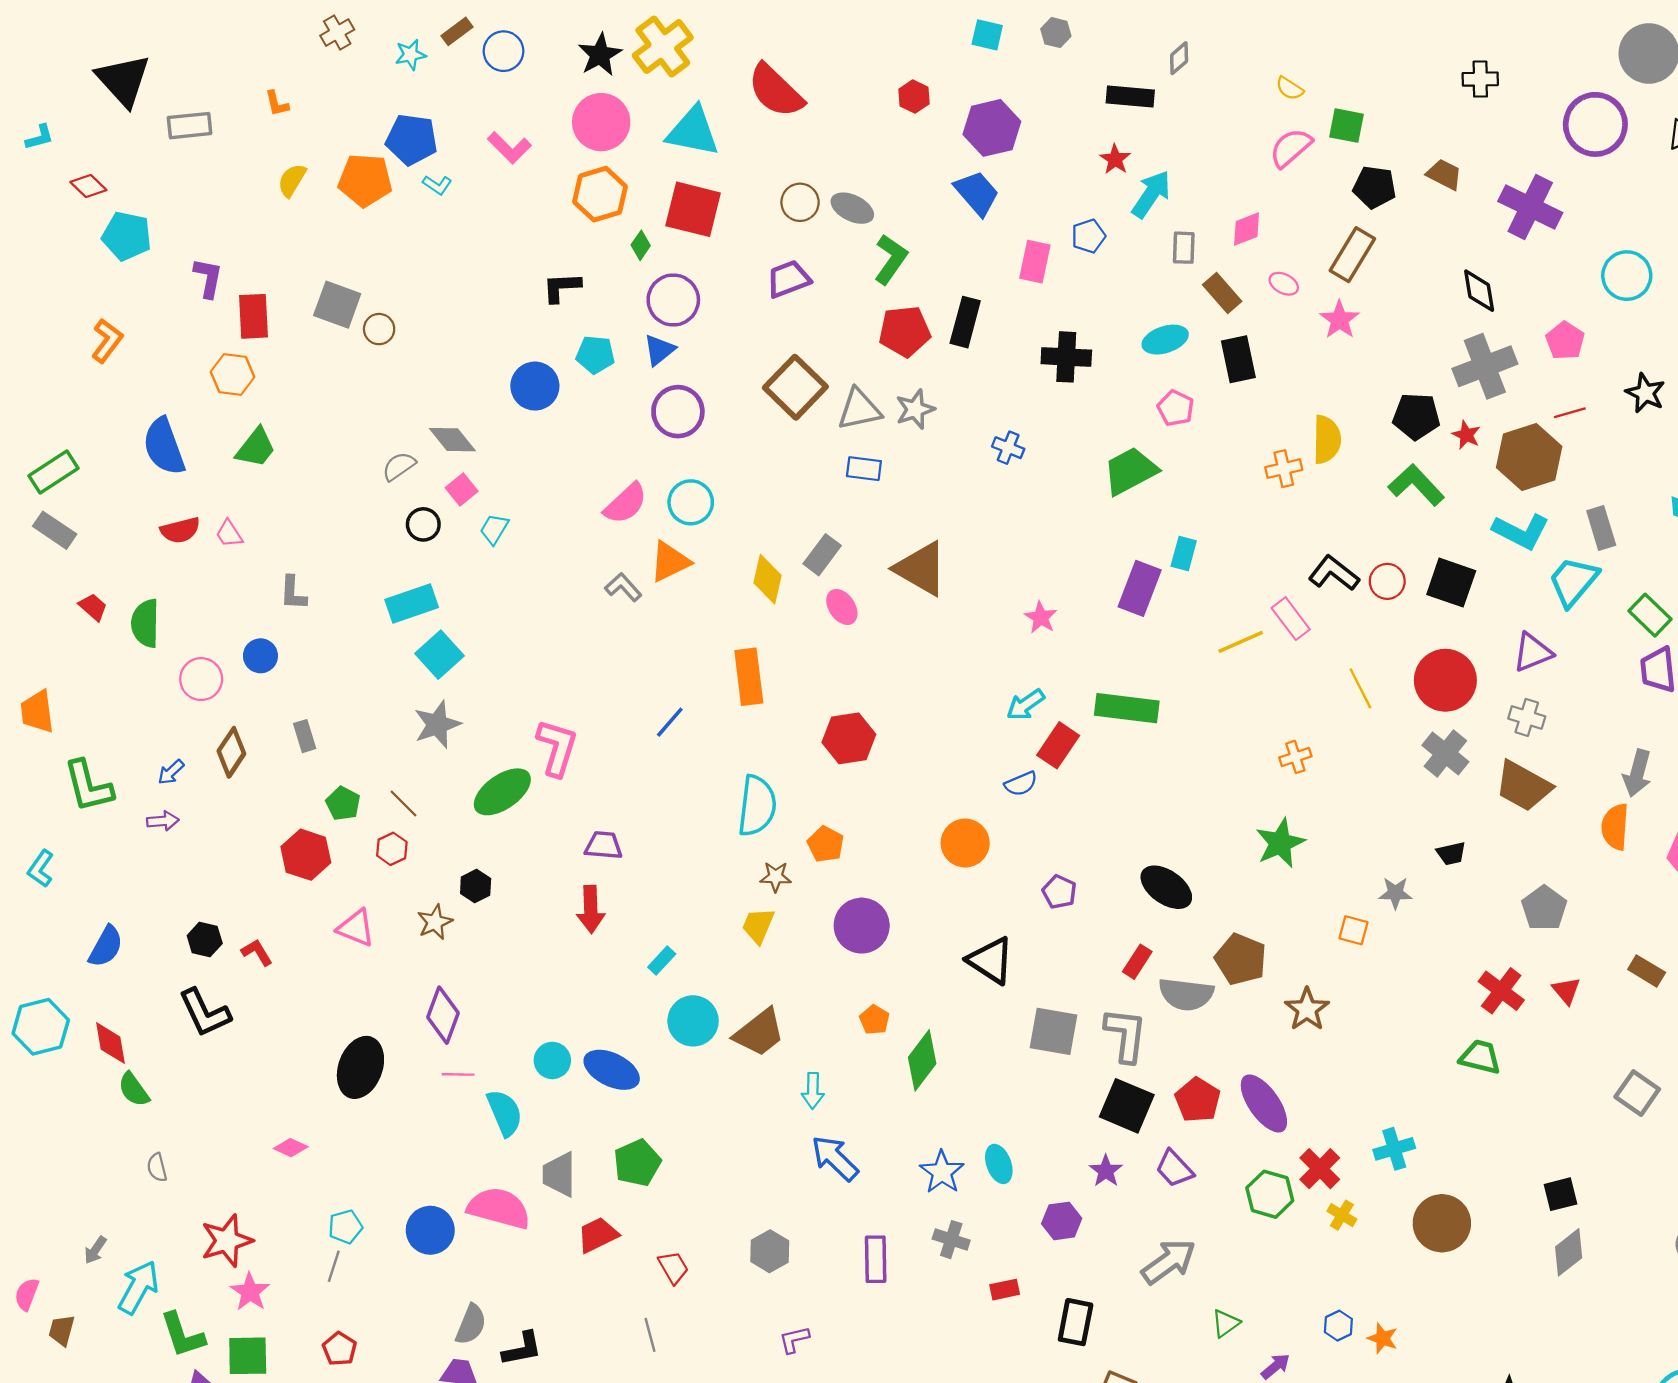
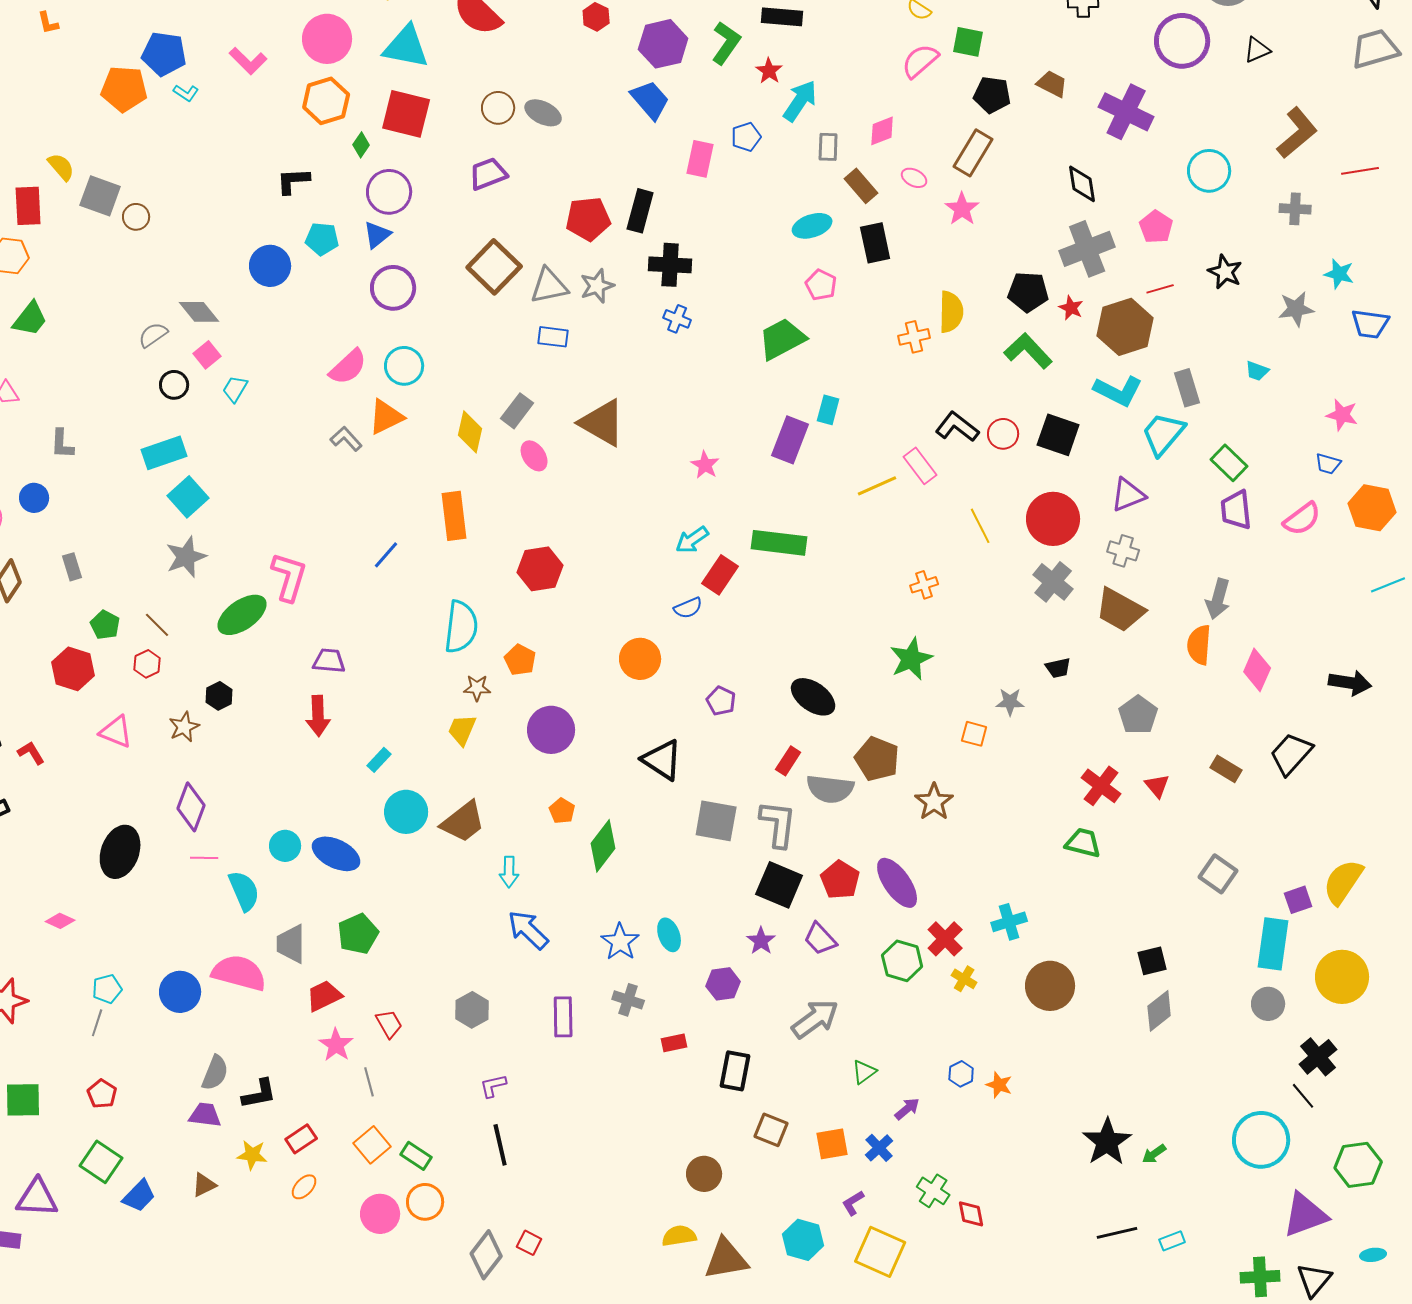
yellow semicircle: (292, 180) -> (61, 167), moved, turned 108
green L-shape: (891, 259) -> (726, 43), moved
black cross: (1066, 357) -> (670, 265), moved
pink star: (250, 1292) -> (336, 1045), moved

